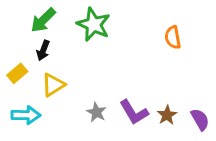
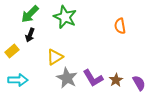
yellow triangle: (53, 85) -> (55, 57), moved
gray star: (96, 112) -> (67, 78), size x1.5

